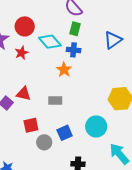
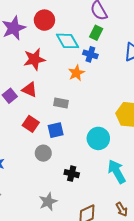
red star: (22, 53) -> (34, 59), moved, size x1.5
red square: (31, 125) -> (31, 124), turned 35
blue square: (65, 133) -> (56, 130), moved
gray circle: (44, 142) -> (43, 153), moved

